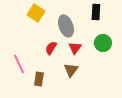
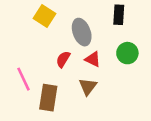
red triangle: (75, 48) -> (93, 59), turned -40
brown rectangle: (39, 79) -> (48, 98), size x1.5

